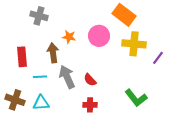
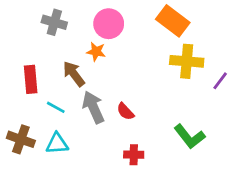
pink circle: (99, 36) -> (109, 24), moved
brown arrow: (53, 53) -> (74, 74), turned -30
cyan line: (40, 77) -> (56, 107), turned 32
red cross: (90, 105) -> (134, 155), moved

